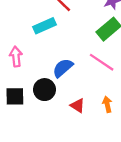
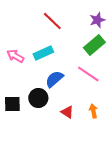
cyan rectangle: (45, 26) -> (43, 53), moved
pink arrow: (16, 56) -> (15, 56), moved, turned -54

